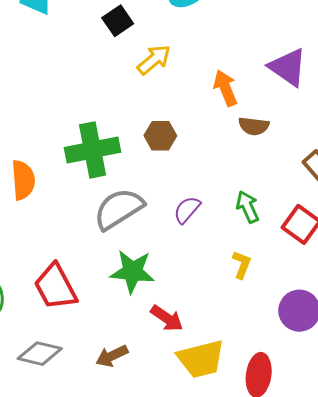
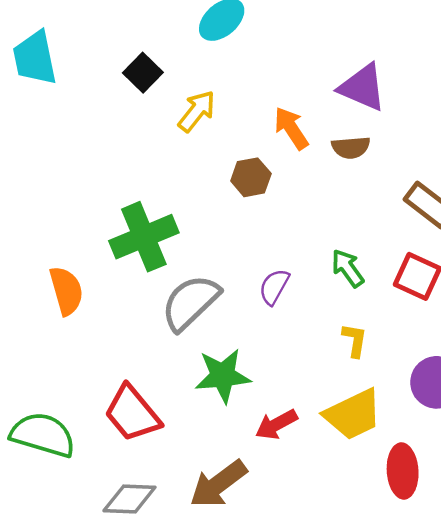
brown semicircle: (254, 126) -> (351, 147), moved
brown hexagon: (160, 136) -> (251, 177), moved
red arrow: (167, 318) -> (276, 424), turned 128
brown arrow: (112, 356) -> (218, 484), size x1.5
yellow trapezoid: (201, 359) -> (353, 414), moved

